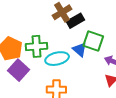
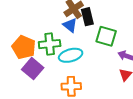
black rectangle: (75, 21) -> (87, 17), turned -72
blue triangle: (80, 50) -> (70, 25), moved

